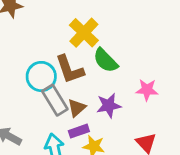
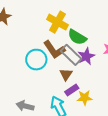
gray rectangle: (55, 100) -> (71, 55), moved
purple star: (109, 105) -> (86, 56), moved

